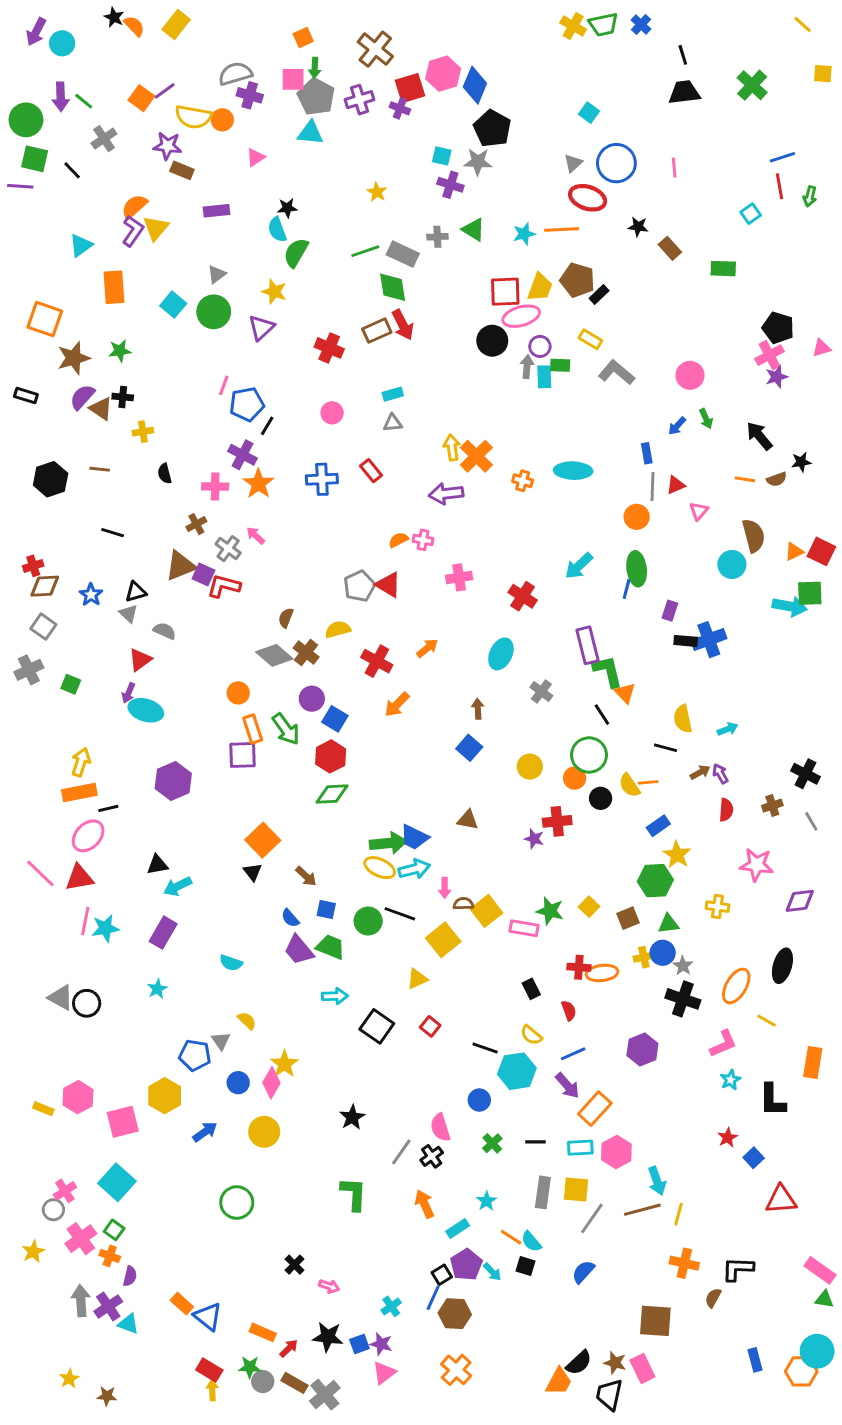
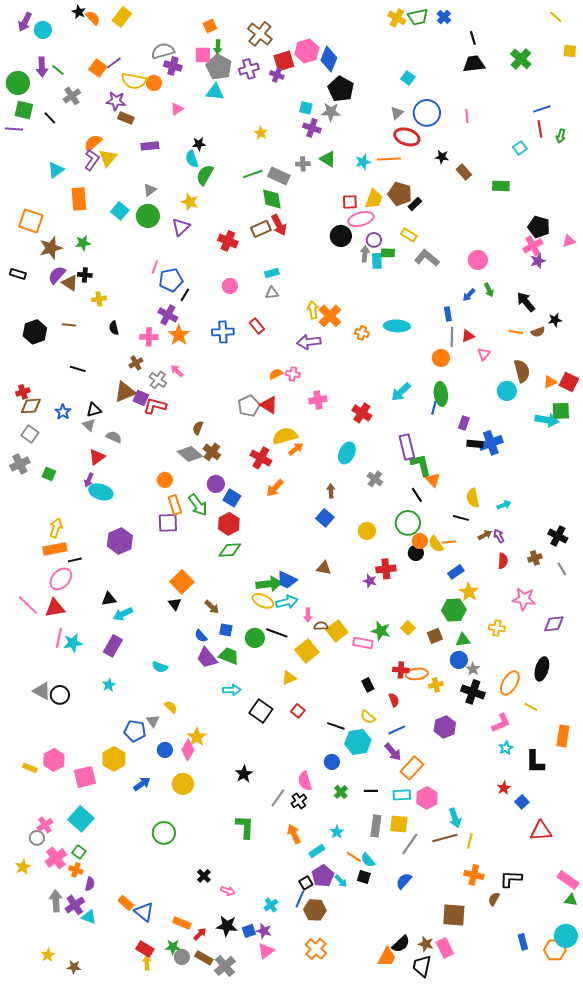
red square: (505, 292) -> (350, 202), size x0.7
yellow semicircle: (338, 629) -> (285, 436), moved, size x1.4
orange circle: (575, 778) -> (420, 541), moved
yellow cross: (644, 957) -> (436, 685), moved

